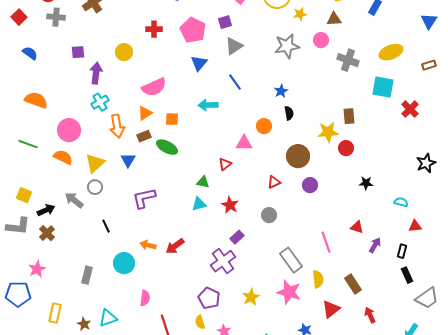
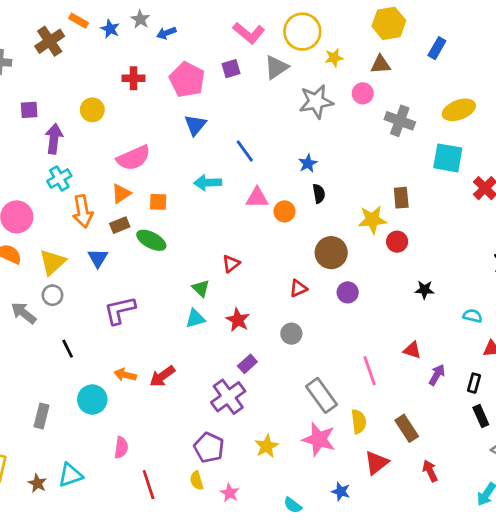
gray triangle: (234, 46) -> (276, 67), moved
pink triangle: (244, 143) -> (257, 198), moved
green triangle: (203, 182) -> (201, 288), turned 32

